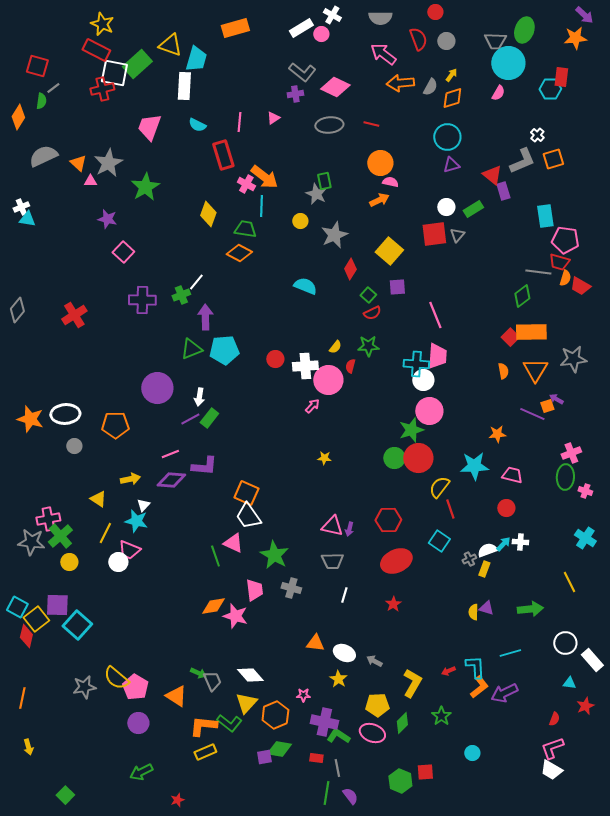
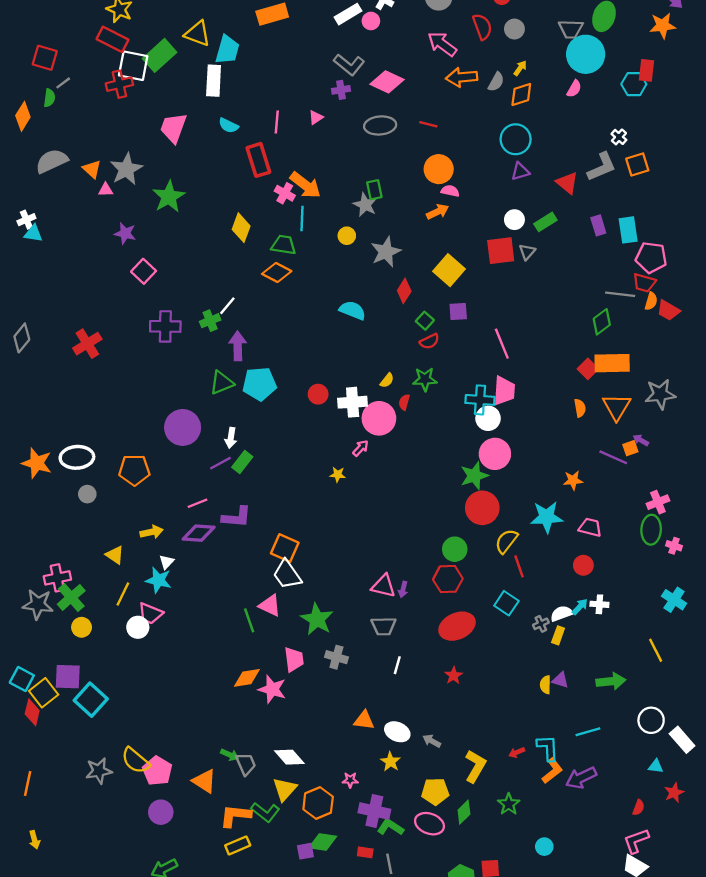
purple rectangle: (503, 191) -> (598, 225), moved
yellow star: (324, 458) -> (338, 475), moved
green circle: (394, 458) -> (455, 549), moved

